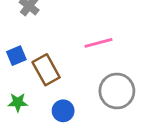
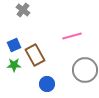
green star: (18, 102) -> (14, 65), moved

